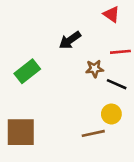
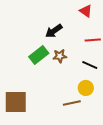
brown star: (95, 69) -> (60, 56), moved
green rectangle: (27, 71) -> (39, 55), moved

